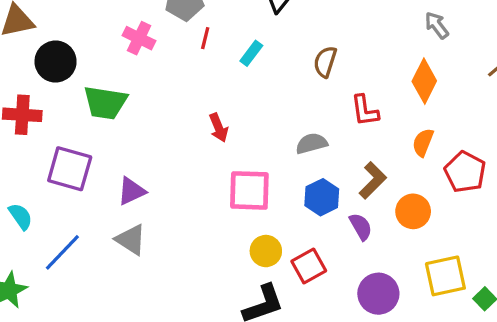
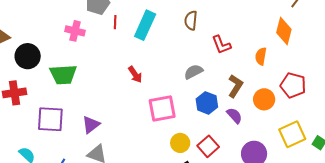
cyan rectangle: (251, 53) -> (145, 25), size x1.8
orange diamond: (424, 81) -> (284, 31), moved
red pentagon: (465, 172) -> (293, 85), moved

